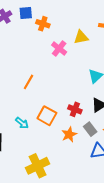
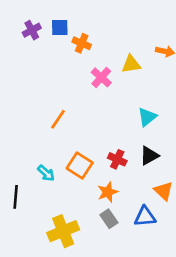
gray rectangle: (90, 129) -> (109, 219), moved

